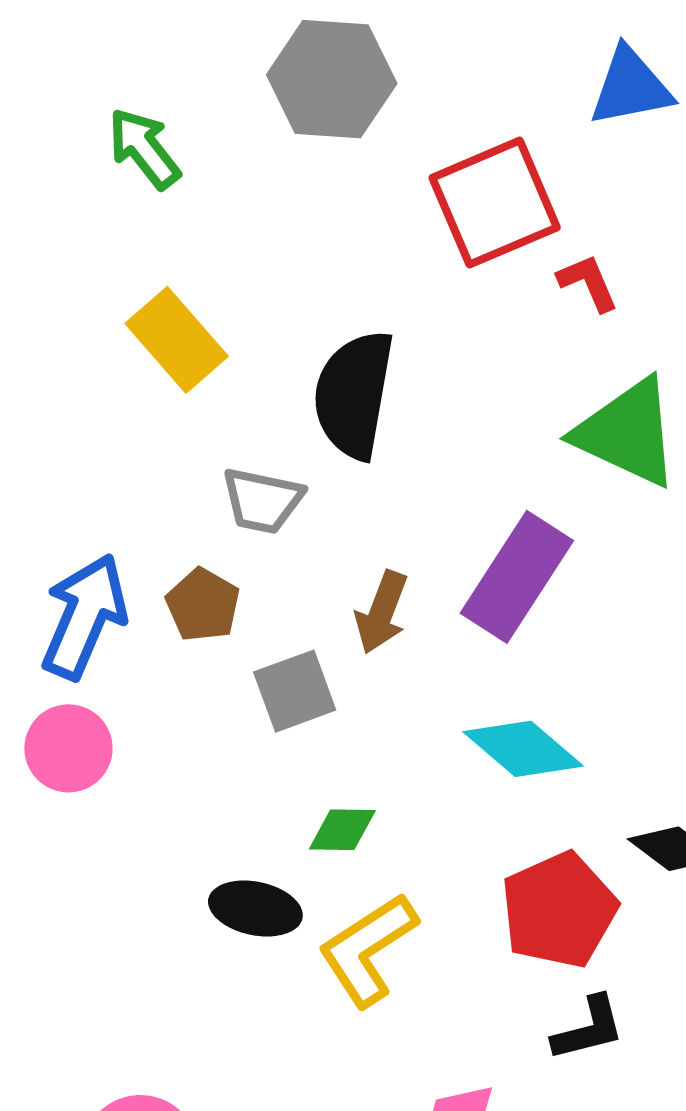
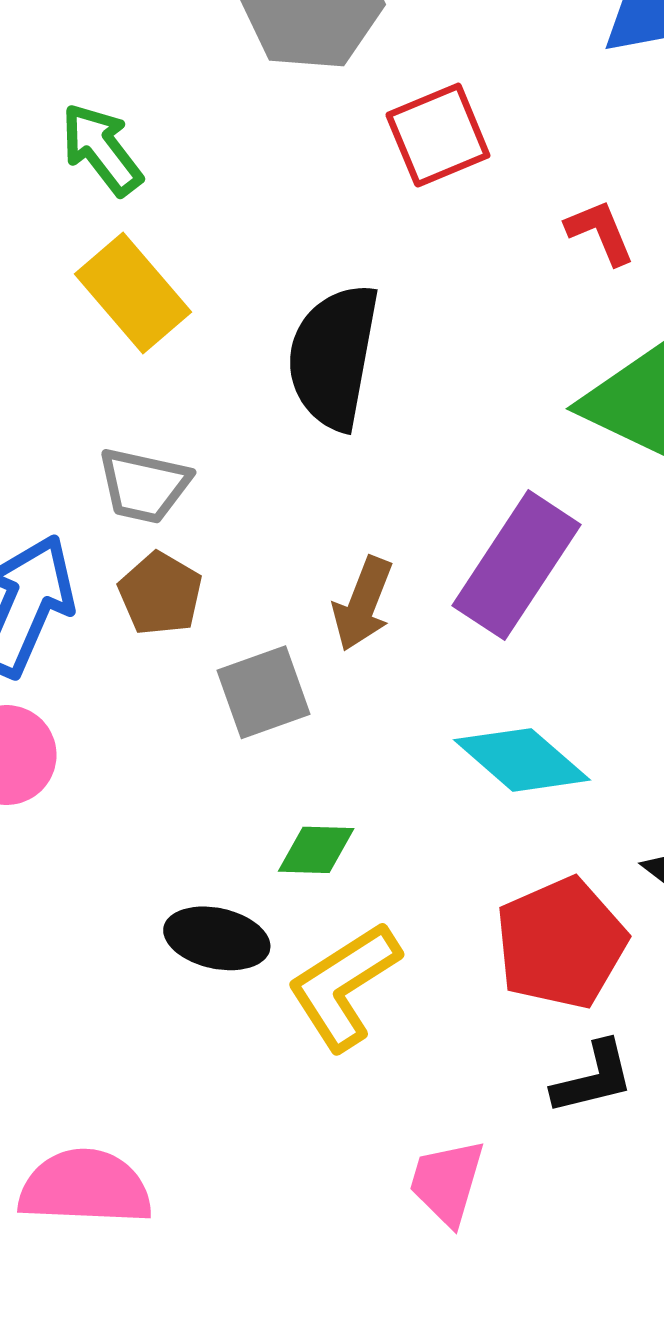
green arrow: (144, 148) -> (102, 149), moved
red square: (495, 203) -> (438, 135), moved, size x0.7
gray trapezoid: (262, 501) -> (144, 485), moved

